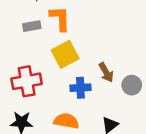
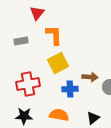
gray rectangle: (32, 26) -> (21, 41), moved
brown arrow: (106, 72) -> (90, 77), turned -56

